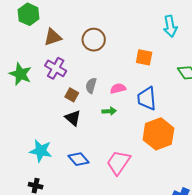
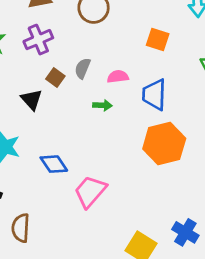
purple cross: (56, 68) -> (38, 40), turned 30
black triangle: (73, 118) -> (32, 100), moved
pink trapezoid: (118, 163) -> (90, 192), moved

